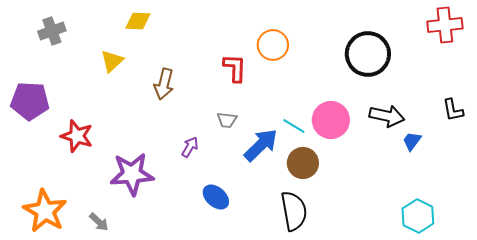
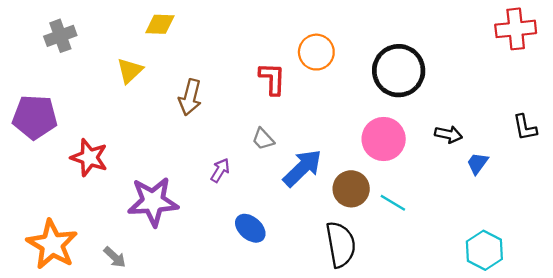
black circle: (368, 54) -> (399, 71), moved
black arrow: (387, 116) -> (448, 134), size x0.7
gray trapezoid: (227, 120) -> (263, 139), turned 40
cyan line: (294, 126) -> (393, 203), moved

